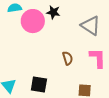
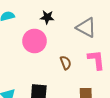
pink circle: (33, 21) -> (35, 41), moved

